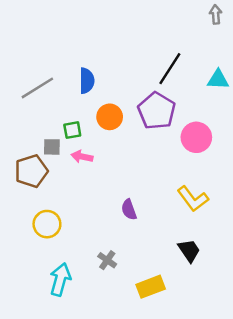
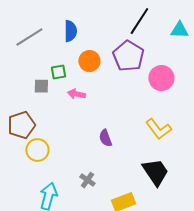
pink arrow: (82, 157) -> (76, 94), moved
brown pentagon: (31, 171) -> (21, 125), moved
black trapezoid: (189, 251) -> (155, 172), size x1.4

